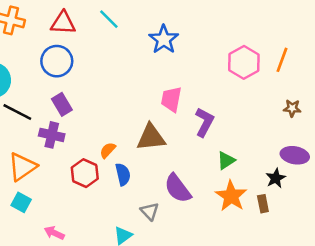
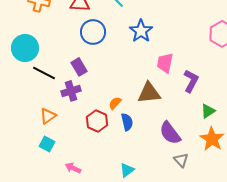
blue star: (164, 39) -> (141, 31), moved
blue circle: (57, 61) -> (93, 32), moved
purple cross: (52, 135) -> (71, 91), turned -30
orange triangle: (22, 167) -> (48, 116), size x0.7
gray triangle: (150, 211) -> (181, 160), moved

